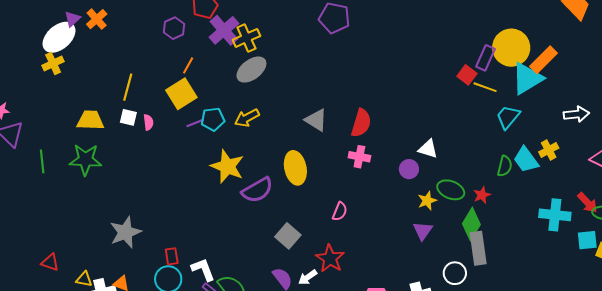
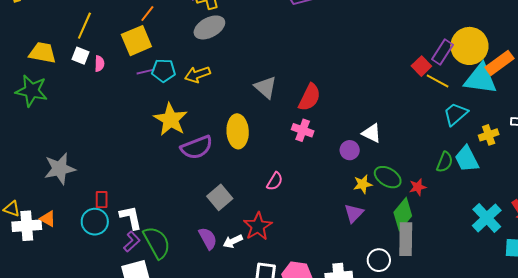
cyan triangle: (527, 78) -> (481, 79), turned 30
yellow cross: (549, 150) -> (489, 135), moved
cyan cross: (555, 215) -> (487, 218), turned 32

